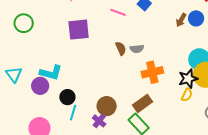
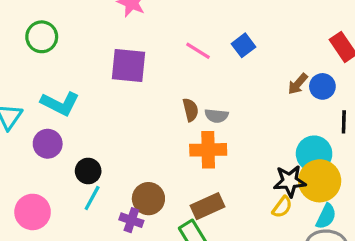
orange cross: (152, 72) -> (208, 150), moved
cyan L-shape: (51, 73) -> (60, 103), moved
purple cross: (99, 121) -> (131, 220), turned -32

